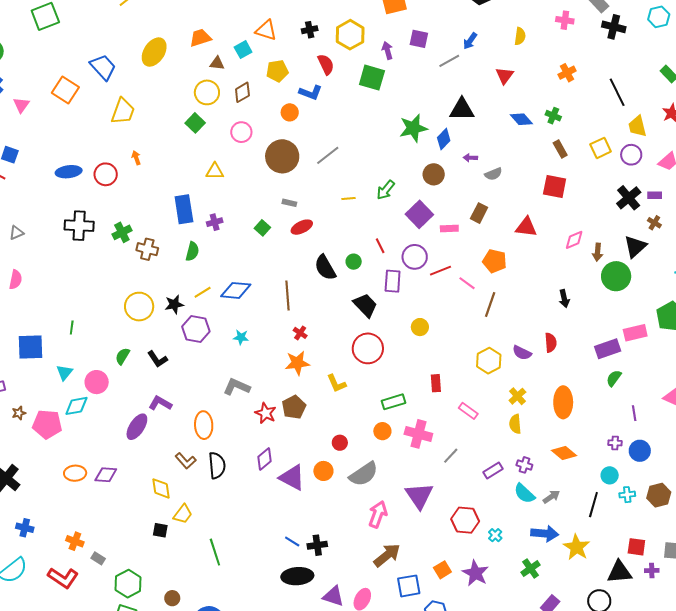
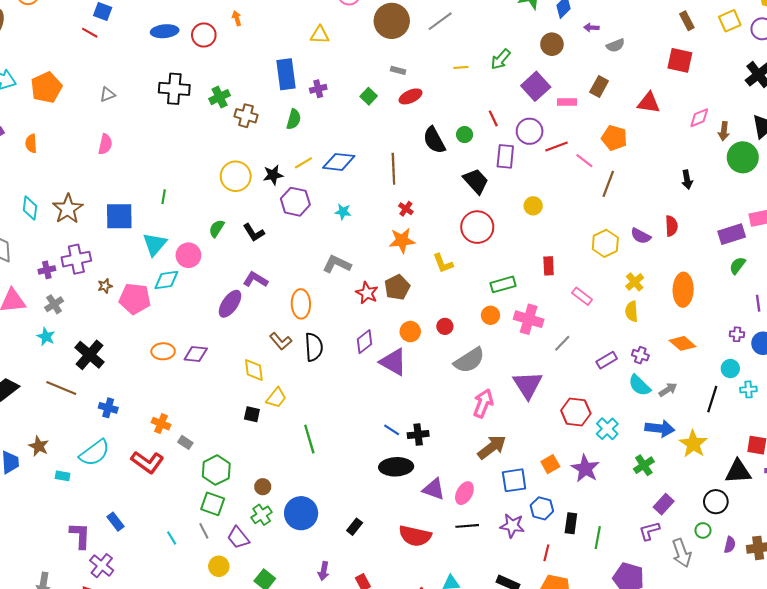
cyan triangle: (64, 372) -> (155, 244), size x1.4
orange circle: (323, 471) -> (410, 332), moved
cyan cross: (495, 535) -> (607, 429), size x1.5

